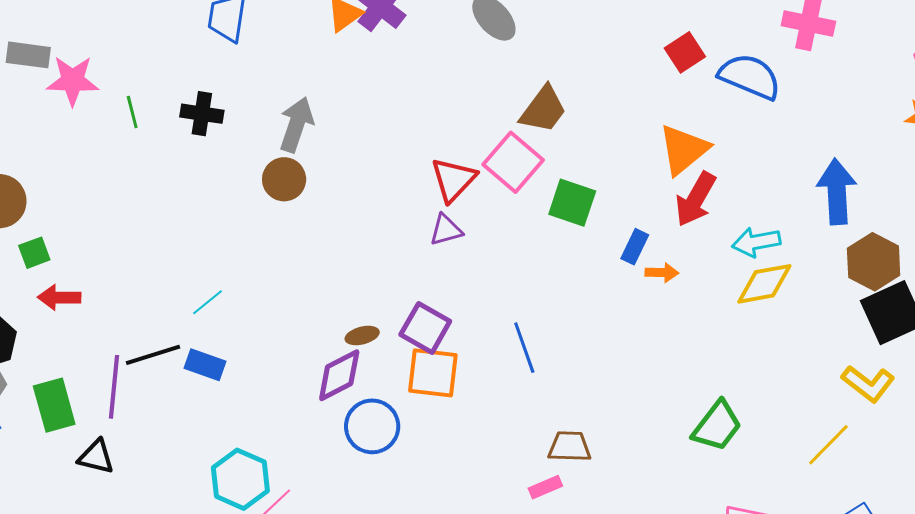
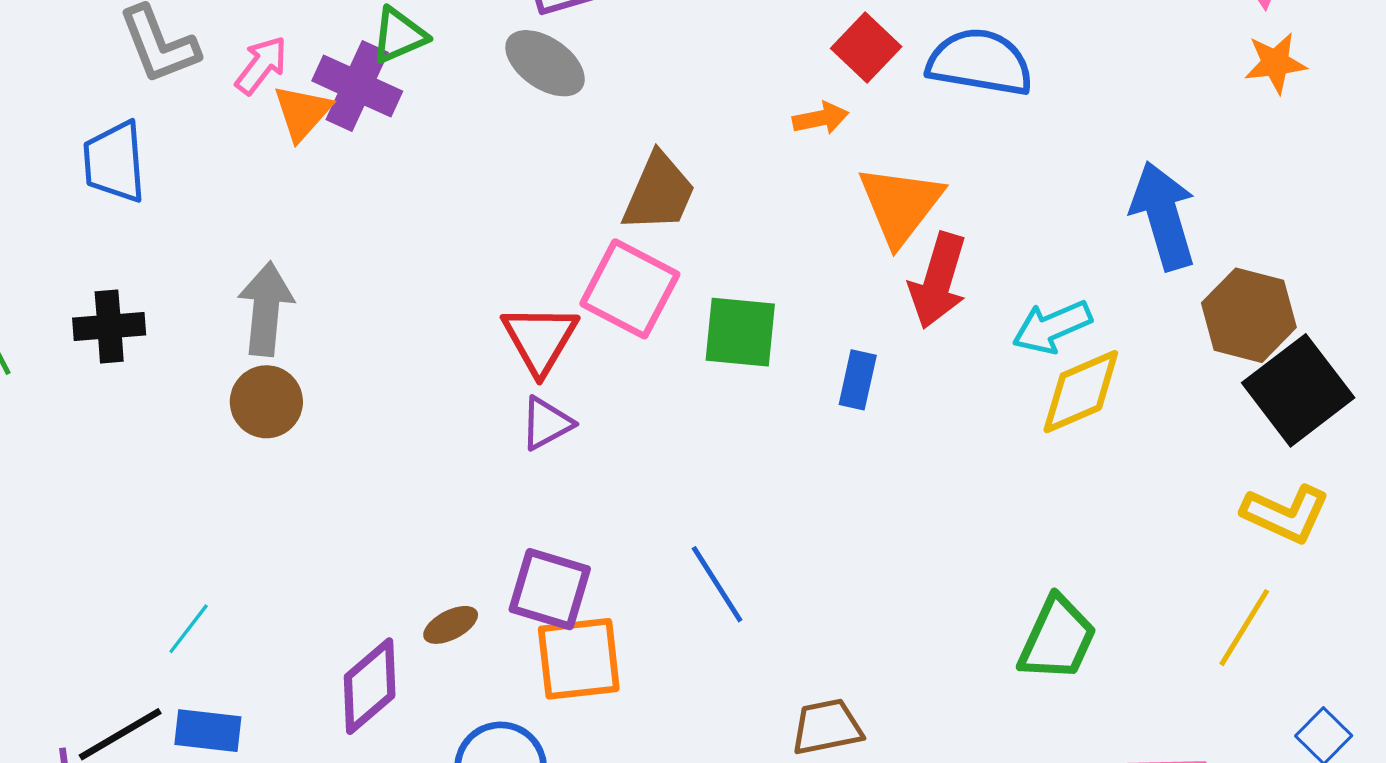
orange arrow: (662, 273) -> (821, 118), moved
purple diamond: (339, 375) -> (370, 686), moved

